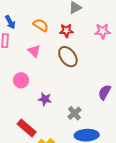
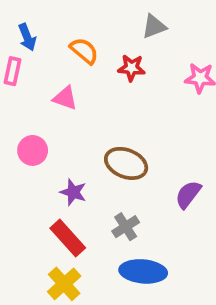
pink triangle: (34, 51) -> (65, 98), turned -32
brown ellipse: (68, 57) -> (126, 163), moved, turned -40
red rectangle: (27, 128) -> (68, 238), moved

